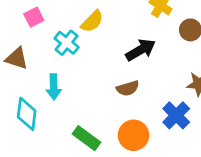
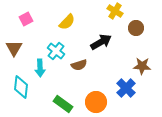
cyan cross: (67, 43) -> (56, 51), moved
brown triangle: (17, 58) -> (14, 48), turned 42
brown semicircle: (128, 88) -> (79, 65), moved

